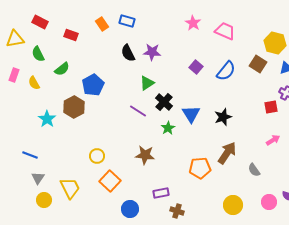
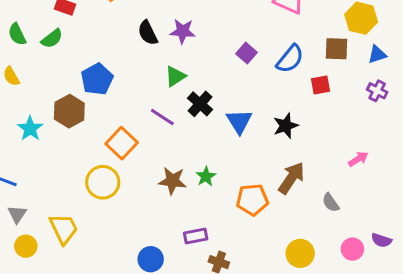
brown square: (258, 64) -> (336, 49), turned -30
green semicircle: (62, 69) -> (52, 39), moved
red square: (271, 107) -> (320, 85), moved
green star: (168, 128) -> (206, 176), moved
yellow circle: (97, 156) -> (103, 182), size x1.5
orange square: (110, 181) -> (122, 143), moved

